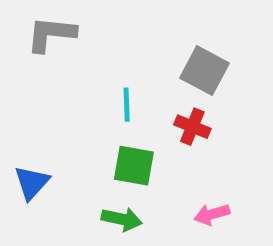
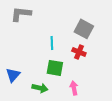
pink arrow: (212, 214) -> (74, 88), moved, turned 96
green arrow: (122, 219) -> (40, 88), moved

